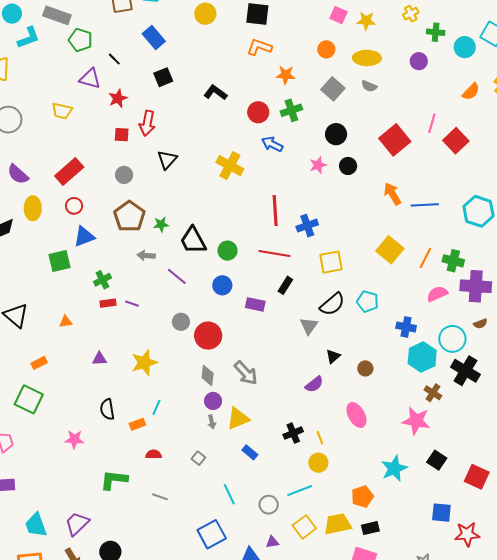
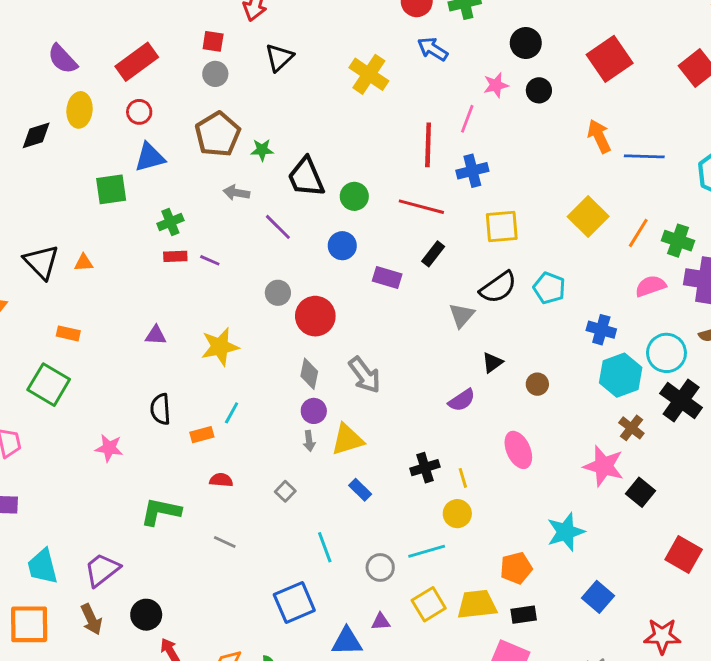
pink line: (432, 123) -> (467, 119), moved
red square: (122, 135) -> (213, 41), moved
orange triangle: (66, 322) -> (84, 263), moved
orange rectangle: (39, 363) -> (68, 333), turned 35
black square: (437, 460) -> (641, 492), moved
blue square: (441, 513) -> (598, 597), moved, turned 30

